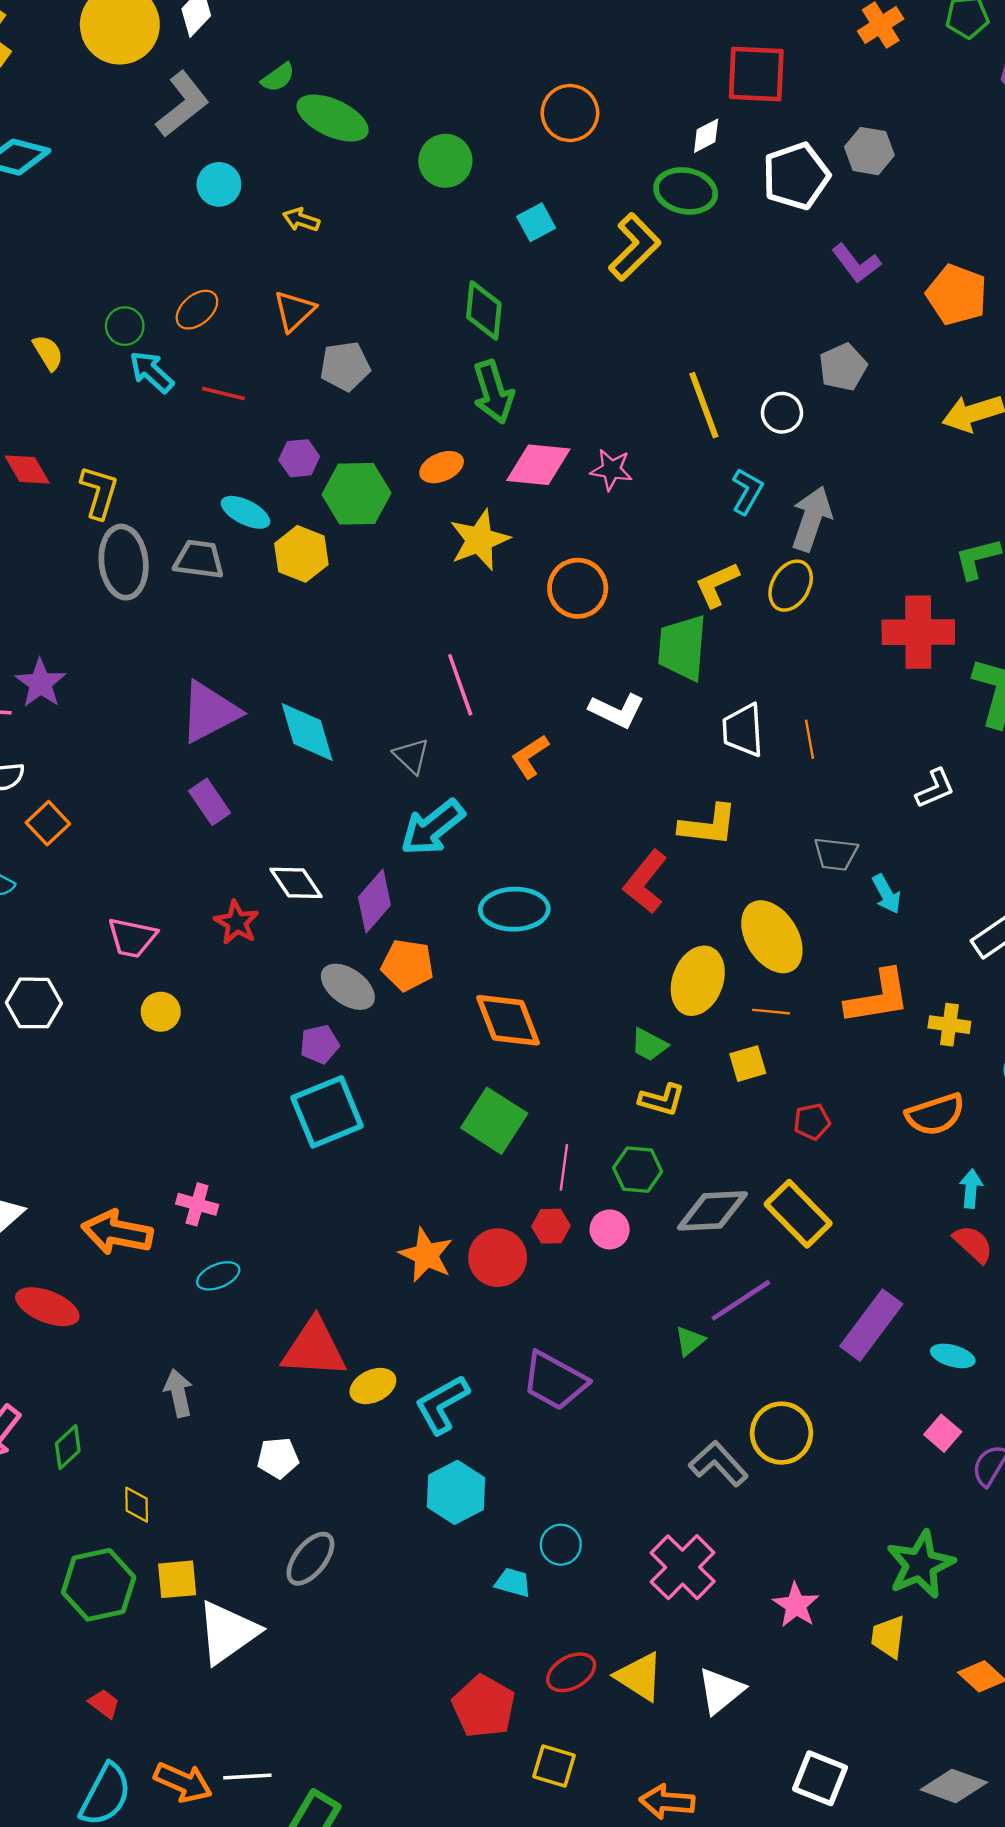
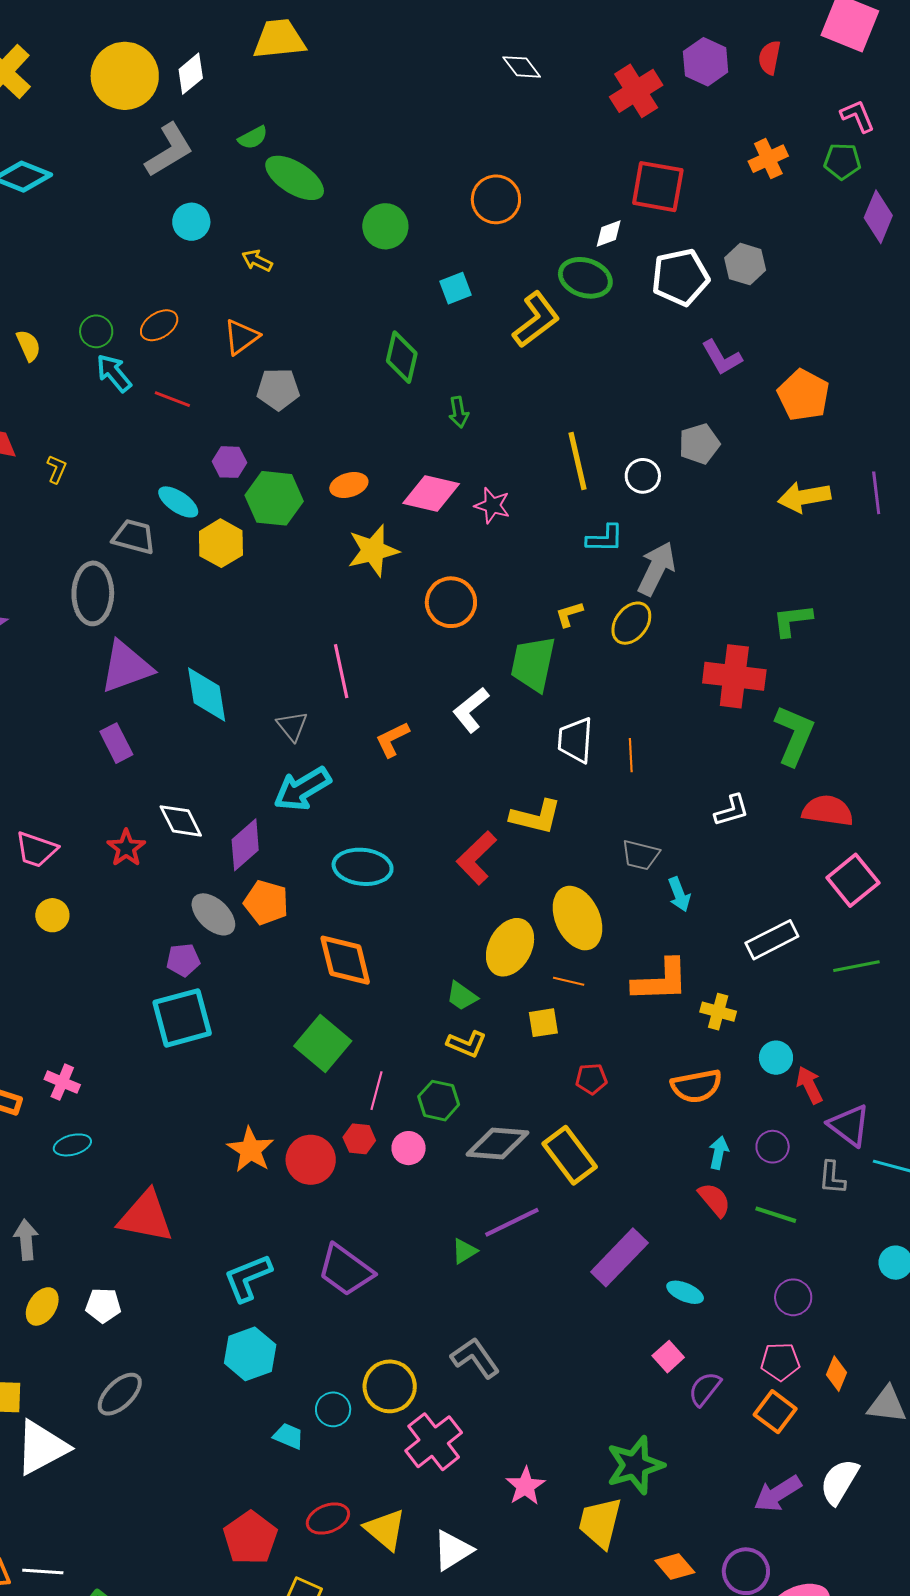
green arrow: (493, 392) -> (459, 412), moved, size x0.6
cyan L-shape: (747, 491) -> (605, 539), turned 54
yellow L-shape: (99, 492) -> (57, 469), size x0.6
gray ellipse: (124, 562) -> (93, 593), moved
yellow L-shape: (717, 585) -> (569, 614), size x0.7
white L-shape: (617, 711) -> (471, 710), turned 108
yellow ellipse: (373, 1386) -> (42, 1306), moved, turned -39
yellow circle: (782, 1433) -> (390, 1386), moved
yellow trapezoid: (888, 1637) -> (600, 1523), size x1.4

